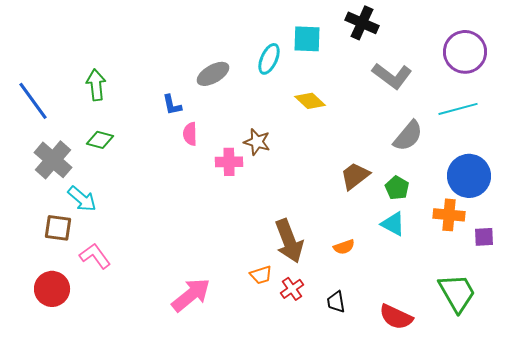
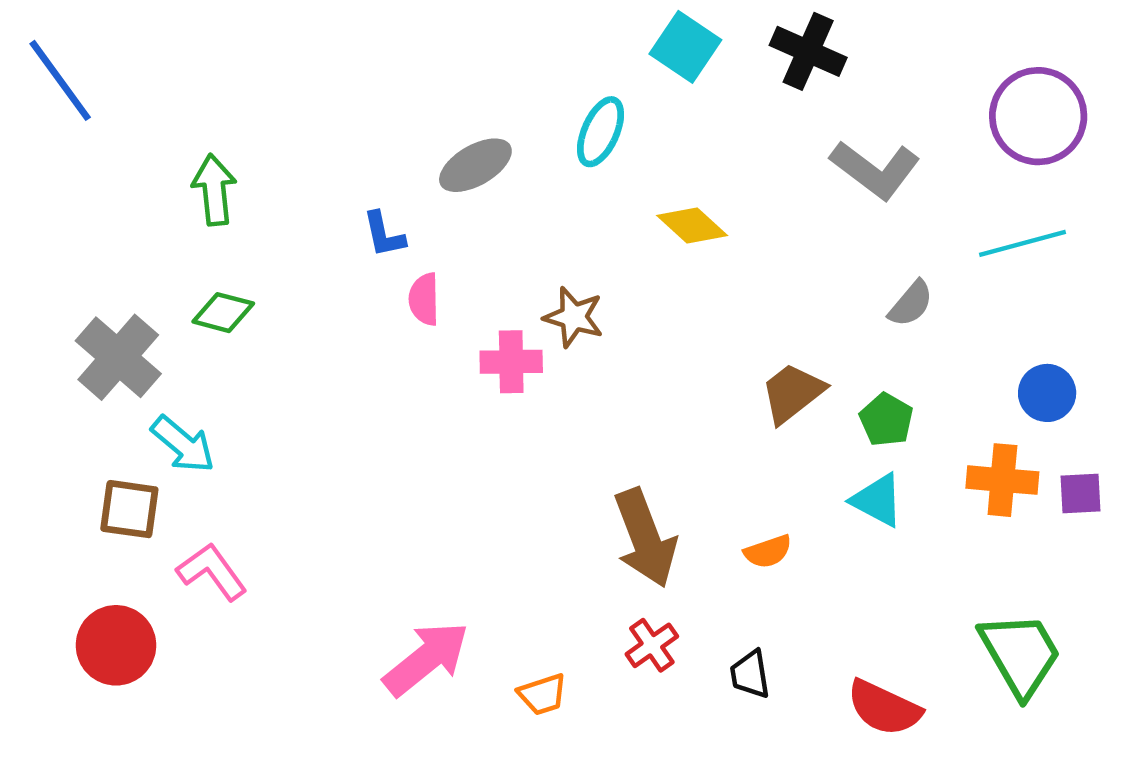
cyan square: (307, 39) -> (685, 47), moved, turned 32
blue line: (33, 101) -> (60, 80), moved
gray semicircle: (408, 136) -> (911, 304), size x0.7
blue circle: (469, 176) -> (1047, 393), size x0.6
purple square: (484, 237) -> (1081, 493), moved
orange trapezoid: (261, 275) -> (542, 694), moved

